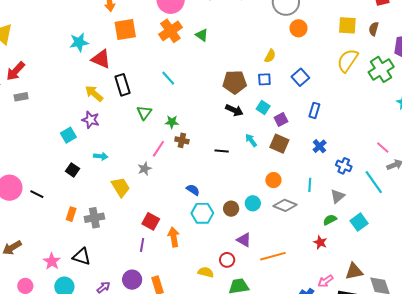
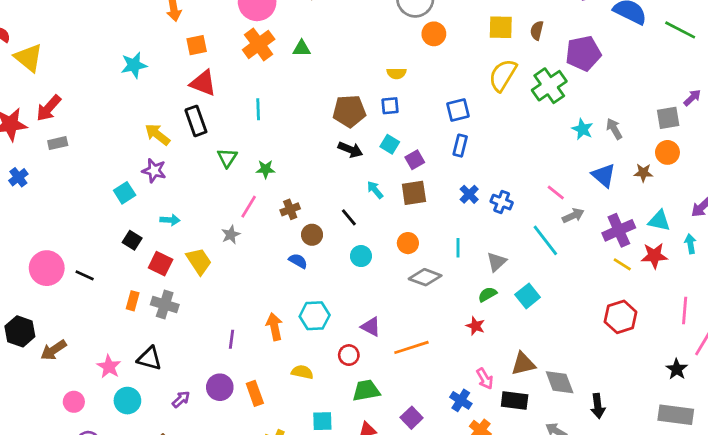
orange square: (125, 30) -> (197, 45), size x0.7
green triangle: (202, 35) -> (302, 48), turned -32
yellow semicircle: (270, 56) -> (396, 73), turned 64
red triangle: (101, 59) -> (203, 83), moved
blue square: (300, 77) -> (458, 110), moved, turned 30
cyan line: (168, 78) -> (258, 109), turned 42
brown cross: (182, 140) -> (290, 209), moved, turned -32
brown square: (279, 144) -> (414, 193), turned -30
black line: (222, 151) -> (349, 217), moved, turned 48
blue cross: (344, 166) -> (502, 202), moved
cyan circle: (253, 203) -> (361, 256), moved
brown circle: (231, 209) -> (312, 235), moved
cyan hexagon: (202, 213) -> (315, 316), moved
gray cross: (94, 218) -> (165, 305), turned 30
red square: (151, 221) -> (161, 264), moved
yellow semicircle: (206, 272) -> (302, 372), moved
pink arrow: (326, 281) -> (485, 379), turned -84

